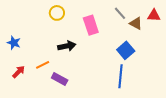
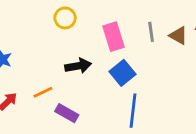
gray line: (120, 13) -> (151, 32), moved, turned 32
blue square: (126, 50) -> (123, 73), moved
blue line: (121, 76) -> (133, 111), moved

